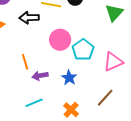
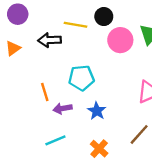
pink circle: (60, 40) -> (120, 40), moved
cyan pentagon: (83, 50) -> (81, 78), moved, turned 30

